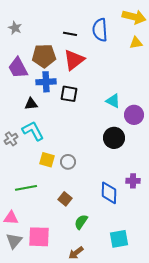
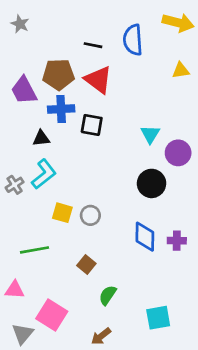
gray star: (15, 28) -> (20, 24), moved
yellow triangle: (136, 43) -> (181, 70), moved
red triangle: (74, 60) -> (98, 80), turned -45
cyan triangle: (113, 101) -> (150, 134), turned 35
cyan L-shape: (33, 131) -> (44, 174), turned 80
blue diamond: (109, 193) -> (145, 237), moved
pink square: (39, 237) -> (52, 315), turned 30
gray triangle: (14, 241) -> (23, 334), moved

